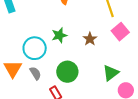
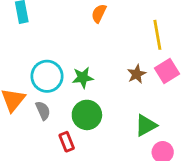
green star: (59, 35) -> (83, 78), moved
brown star: (90, 39) -> (137, 74), moved

